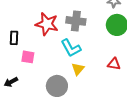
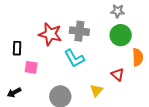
red triangle: (114, 64) -> (118, 74), turned 32
yellow triangle: (78, 69) -> (96, 90), moved

